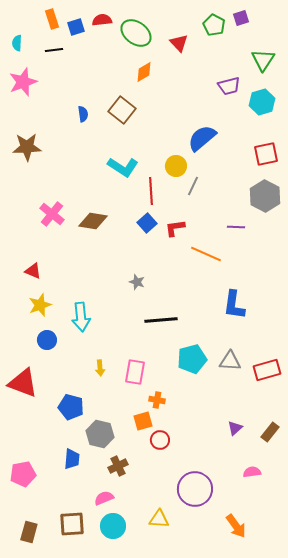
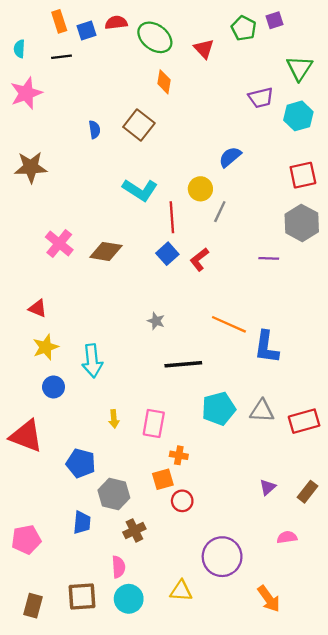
orange diamond: (144, 72) -> (164, 82), turned -50
blue semicircle: (202, 138) -> (230, 157), size x0.7
red L-shape: (175, 228) -> (199, 259), turned -30
orange line: (206, 254) -> (229, 324), moved
pink semicircle: (104, 498) -> (118, 567), turned 108

